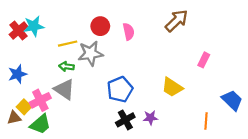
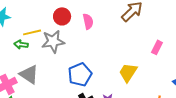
green arrow: (66, 66) -> (21, 44), moved
yellow trapezoid: (172, 87) -> (128, 72), turned 90

